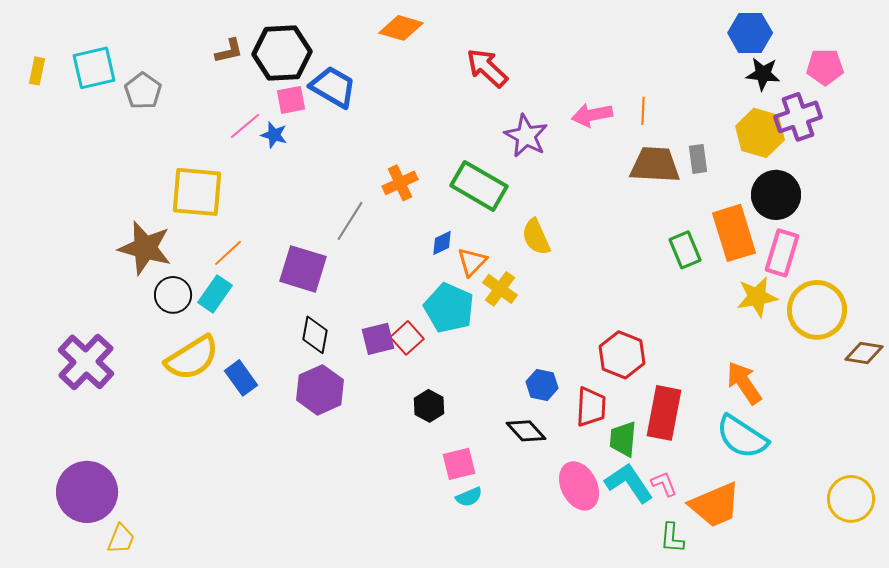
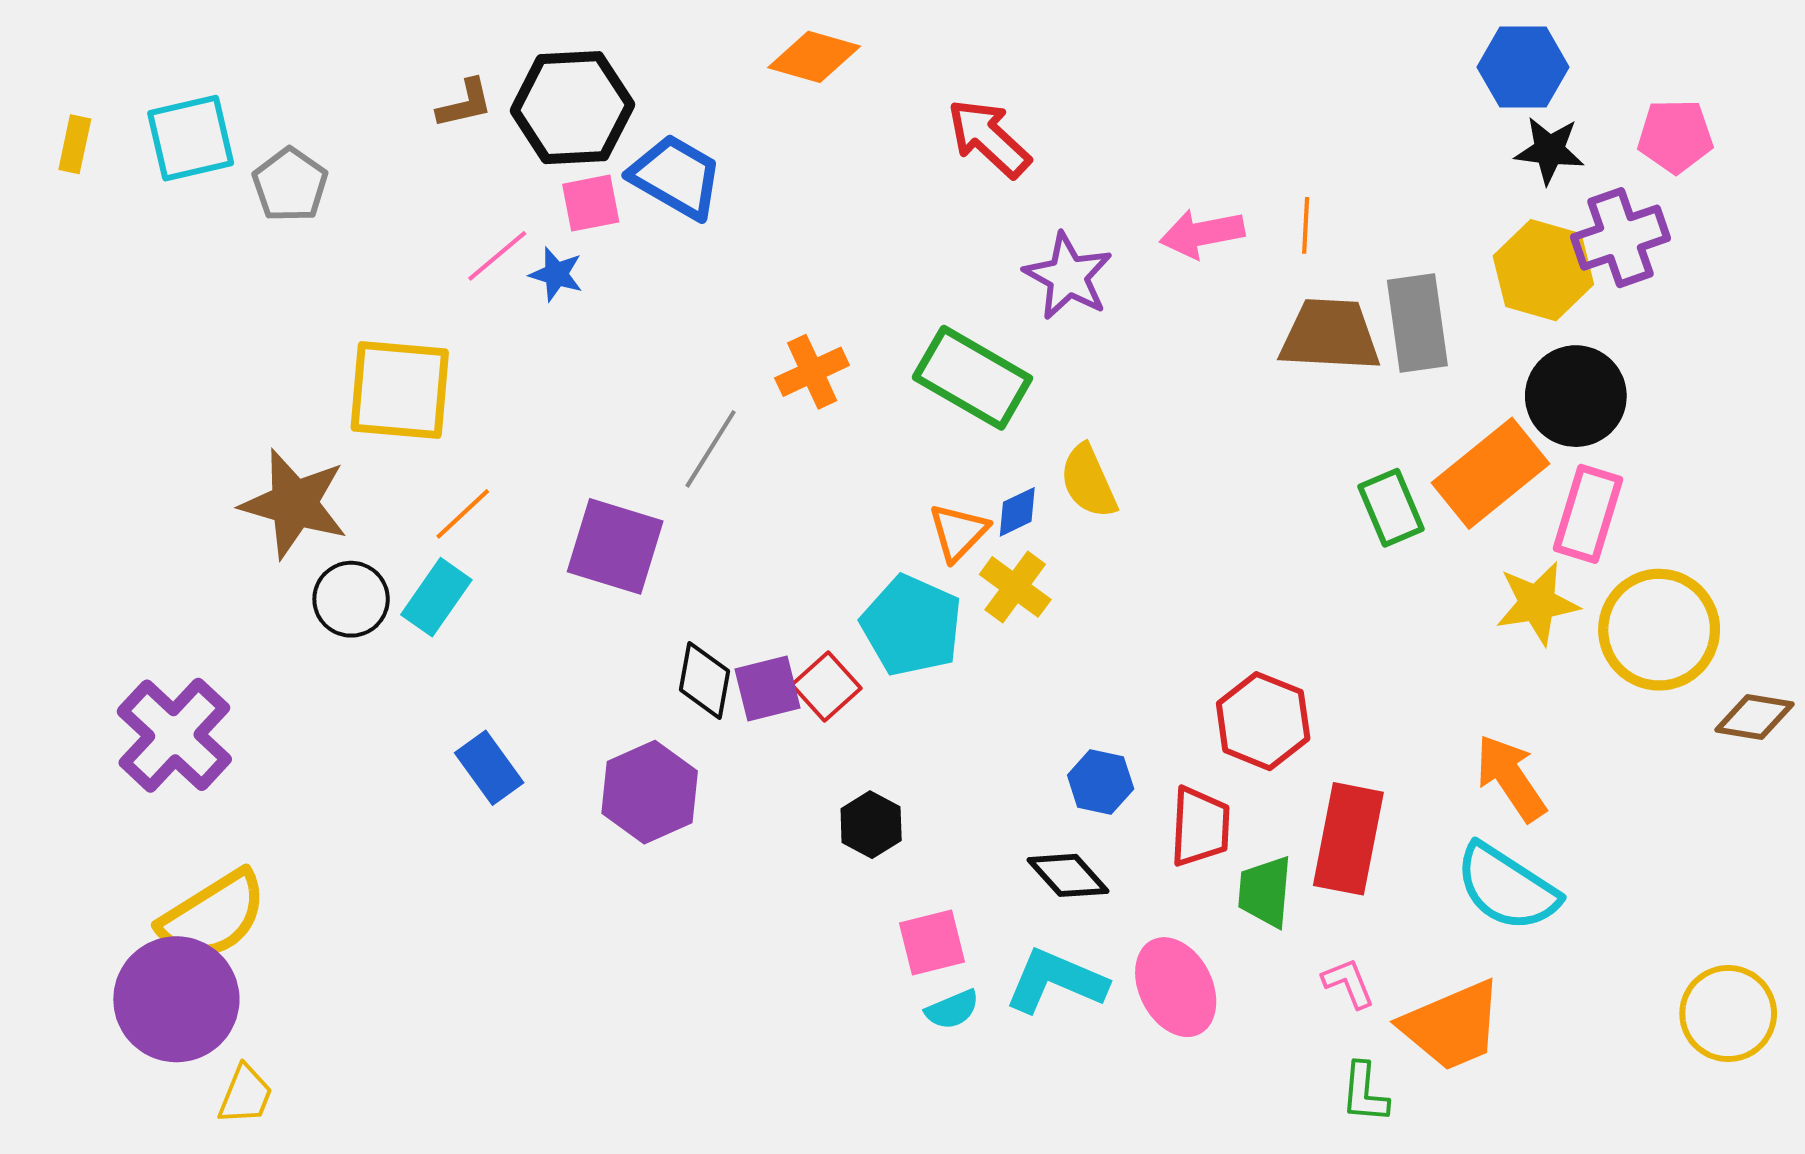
gray rectangle: (698, 159) -> (1417, 323), size x1.6
orange rectangle: (734, 233) -> (1491, 473), turned 68
blue diamond: (442, 243) -> (1017, 512), moved
black diamond: (315, 335) -> (704, 680), moved
yellow semicircle: (192, 358) -> (213, 916), moved
cyan L-shape: (629, 483) -> (1056, 981), moved, turned -33

